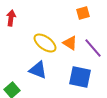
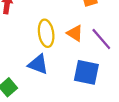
yellow ellipse: (45, 43) -> (46, 33), turned 45

